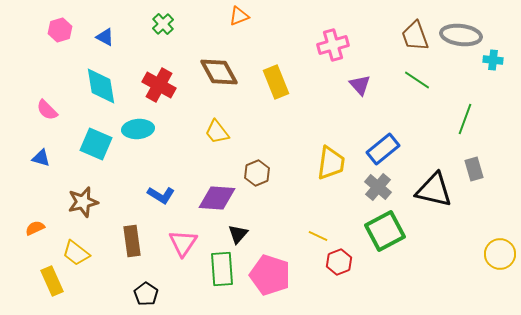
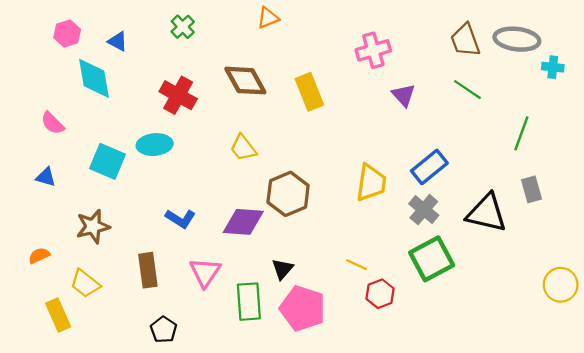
cyan diamond: (101, 86) -> (94, 78), moved
brown hexagon: (257, 173) -> (288, 194), size x1.5
black triangle: (238, 234) -> (282, 269), moved

